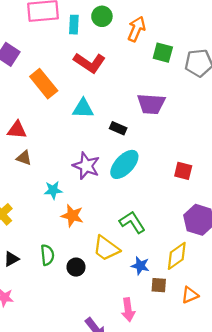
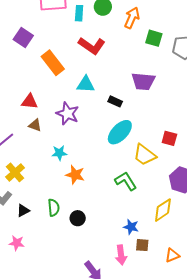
purple star: (86, 166) -> (67, 114), moved
yellow trapezoid: (106, 248) -> (145, 155), moved
blue star: (140, 266) -> (131, 227), moved
brown square: (159, 285) -> (142, 245), moved
orange triangle: (190, 295) -> (172, 255), moved

